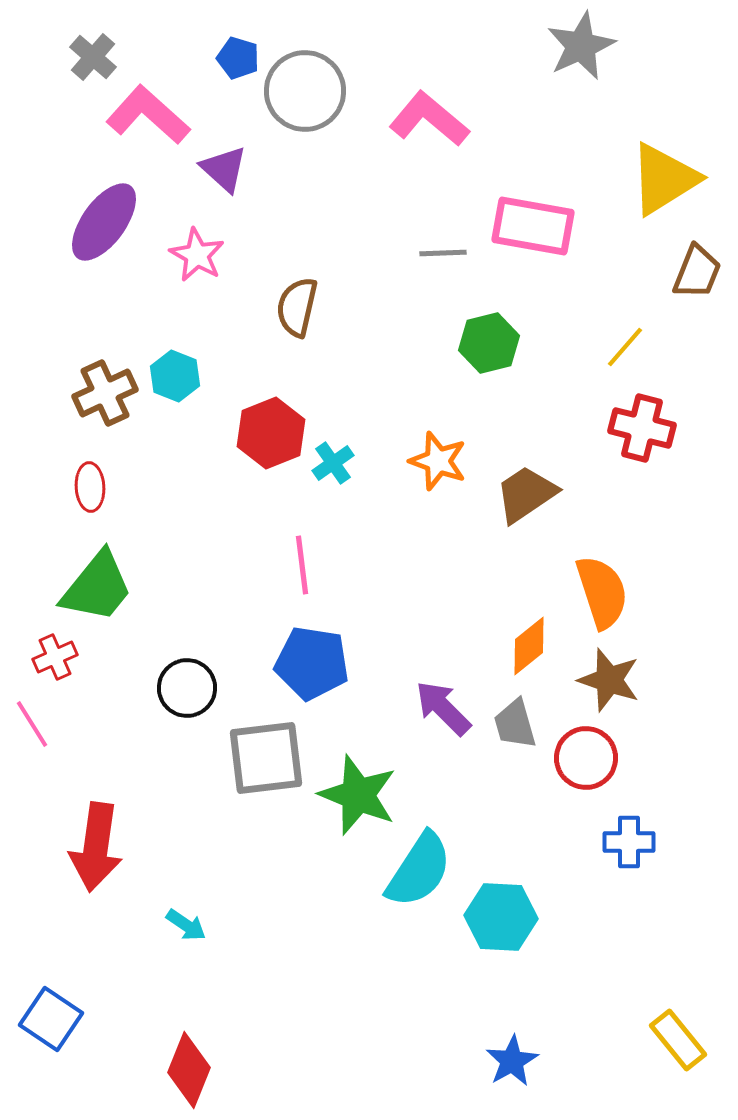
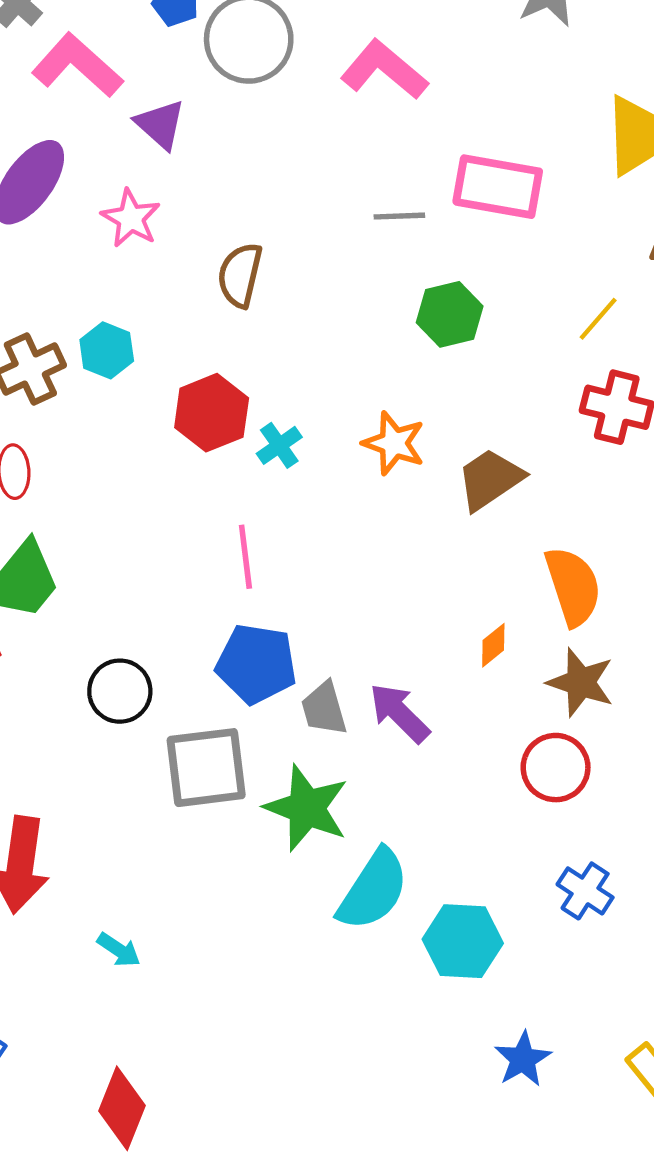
orange diamond: (529, 646) -> (493, 645), size x0.7
gray trapezoid: (515, 724) -> (324, 709), moved
blue cross: (629, 842) -> (585, 891), moved, turned 33
blue star: (512, 1061) -> (523, 1059), moved

